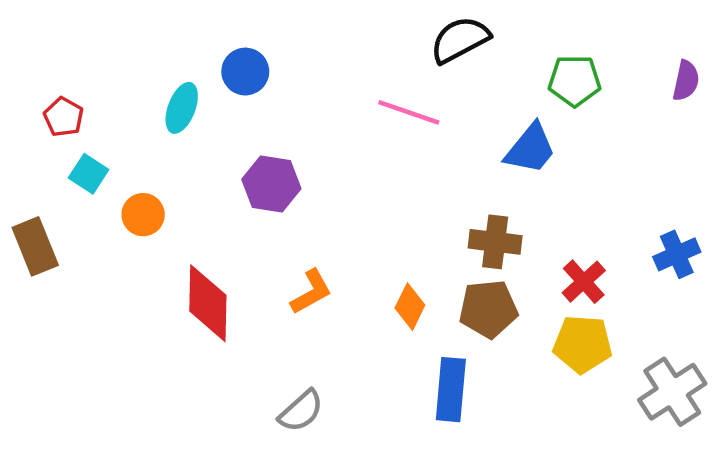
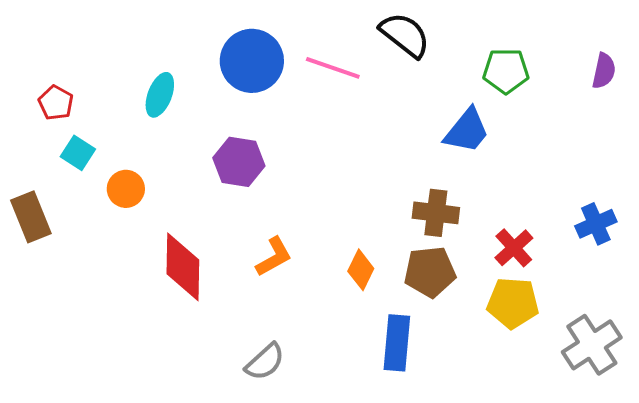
black semicircle: (460, 40) -> (405, 35), turned 66
blue circle: (245, 72) -> (252, 61), moved, size x1.5
pink line: (409, 112) -> (333, 68), moved

